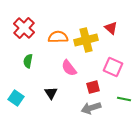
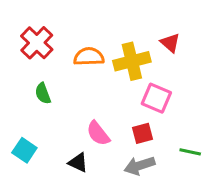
green semicircle: (28, 61) -> (43, 93), turned -32
pink square: (113, 67) -> (156, 98), moved
pink semicircle: (69, 68) -> (98, 133), moved
black triangle: (51, 93) -> (78, 163), moved, turned -32

